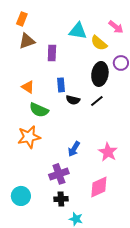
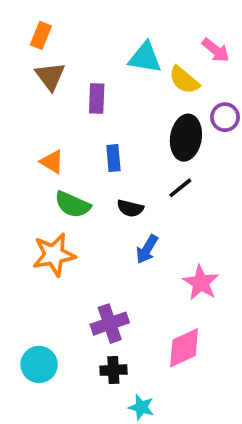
brown triangle: (27, 41) -> (50, 76), turned -48
black semicircle: (73, 100) -> (130, 208), moved
blue arrow: (74, 149) -> (147, 249), moved

